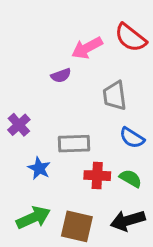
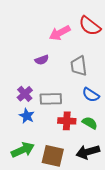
purple semicircle: (61, 75) -> (42, 60), moved
purple cross: (19, 125) -> (25, 94), moved

